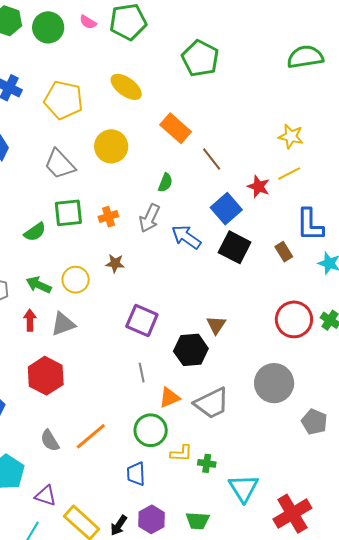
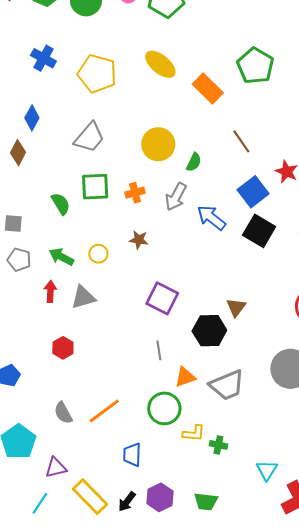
green pentagon: (200, 58) -> (255, 66), moved
orange rectangle: (176, 128) -> (208, 89), moved
yellow circle: (111, 146) -> (158, 144), moved
gray trapezoid: (60, 164) -> (89, 137), turned -100
green semicircle: (35, 232) -> (61, 204), turned -90
yellow circle: (76, 280) -> (98, 254), size x0.7
red hexagon: (46, 376) -> (63, 348), size x0.6
blue trapezoid: (136, 474) -> (132, 455), moved
cyan triangle: (244, 488) -> (267, 470), moved, size x0.7
purple triangle: (46, 496) -> (56, 468), turned -35

